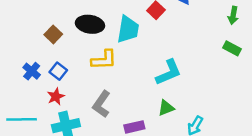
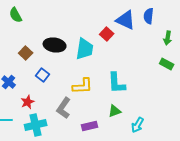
yellow L-shape: (104, 60) -> (83, 86), moved
blue square: (58, 71) -> (43, 75), moved
cyan L-shape: (169, 72) -> (117, 83), turned 110

